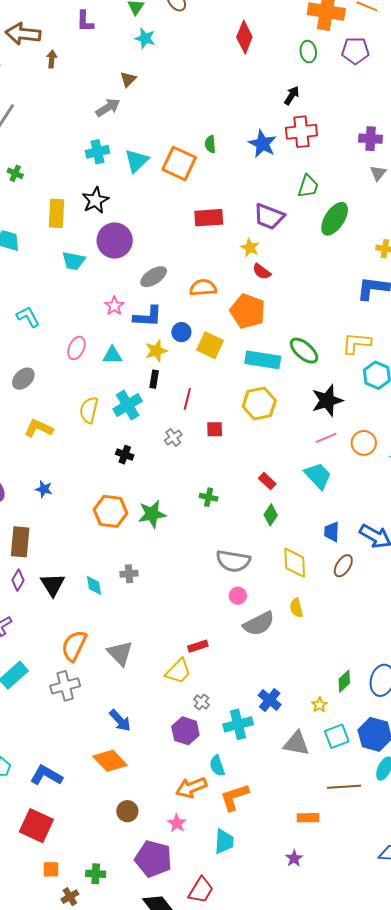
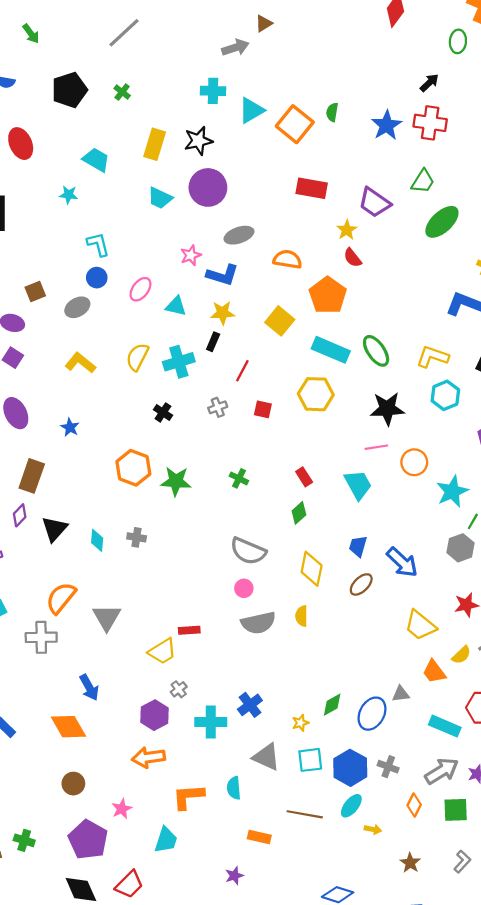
blue circle: (181, 332) -> (97, 278), moved
cyan semicircle: (217, 766) -> (234, 788), moved
orange arrow: (191, 788) -> (148, 757), moved

